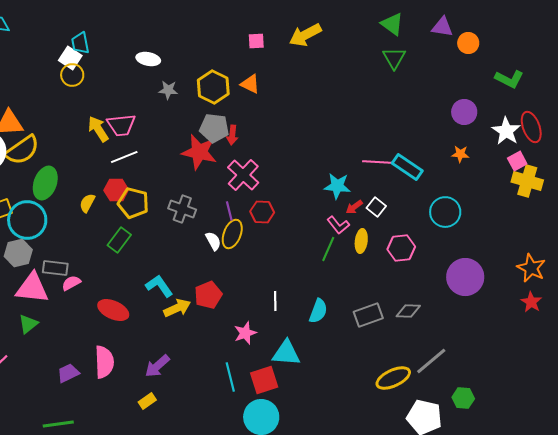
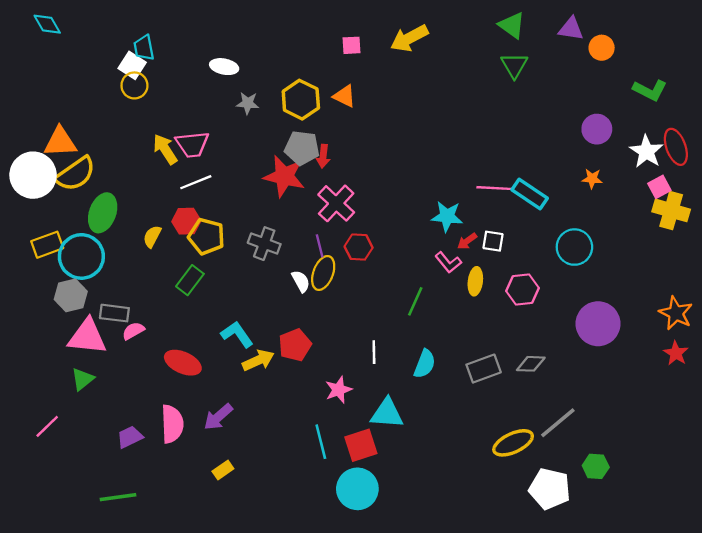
white square: (376, 207) -> (493, 241), turned -30
green line: (328, 249) -> (415, 301), moved
purple arrow: (157, 366) -> (218, 417), moved

